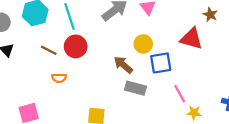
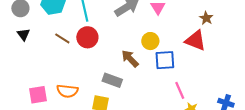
brown star: (210, 15) -> (206, 18), moved
orange semicircle: (59, 78) -> (67, 91), moved, size x1.5
gray rectangle: (136, 88) -> (112, 80), moved

